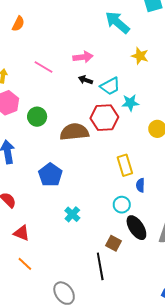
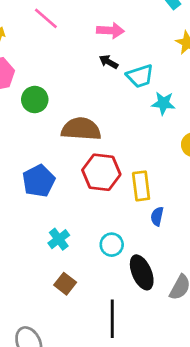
pink line: (43, 67) -> (46, 18), moved
red hexagon: (104, 118) -> (101, 172), moved
cyan circle: (122, 205) -> (112, 245), moved
brown square: (114, 243) -> (65, 284), moved
black line: (100, 266) -> (112, 319), moved

